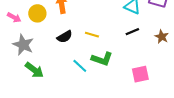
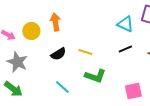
cyan line: (80, 66) -> (62, 87), moved
green arrow: (34, 70) -> (13, 89), moved

